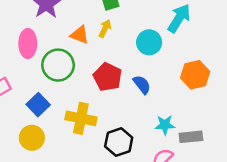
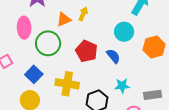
orange triangle: (80, 35) -> (64, 19), turned -42
cyan circle: (149, 42) -> (124, 32), moved
cyan star: (165, 125) -> (122, 86), moved

